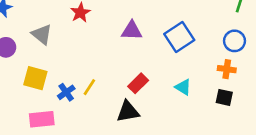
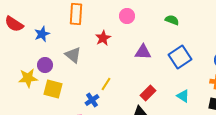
yellow square: (35, 78) -> (53, 89), moved
yellow line: (89, 87) -> (106, 84), moved

